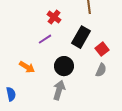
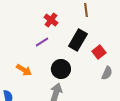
gray semicircle: (101, 70) -> (107, 73), moved

